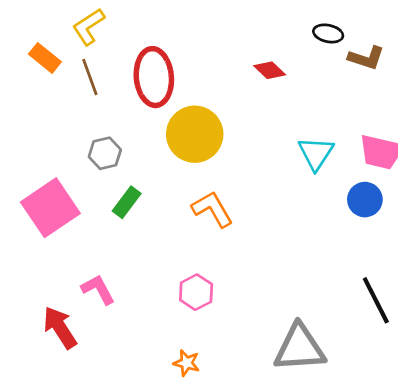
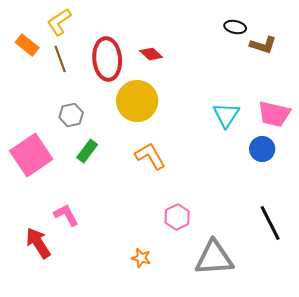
red diamond: (270, 70) -> (151, 54), moved
pink hexagon: (196, 292) -> (177, 217), moved
orange star: (187, 363) -> (141, 258), moved

